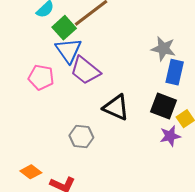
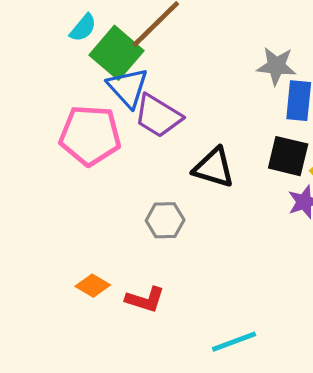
green square: (64, 28) -> (116, 53), size x1.4
pink pentagon: (41, 77) -> (90, 135), size x1.5

